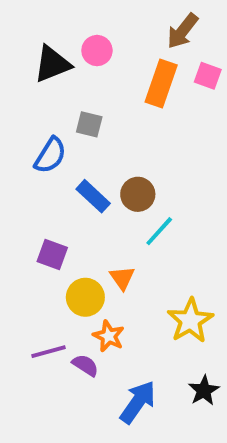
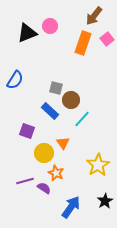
pink square: (208, 76) -> (107, 39), turned 32
gray square: (89, 124) -> (56, 88), moved
blue semicircle: (50, 155) -> (15, 80), moved
blue rectangle: (93, 196) -> (50, 111), moved

